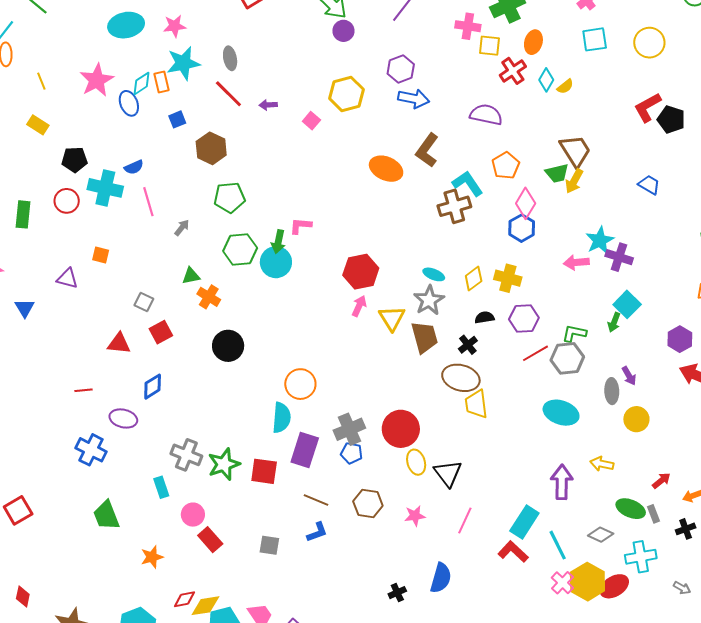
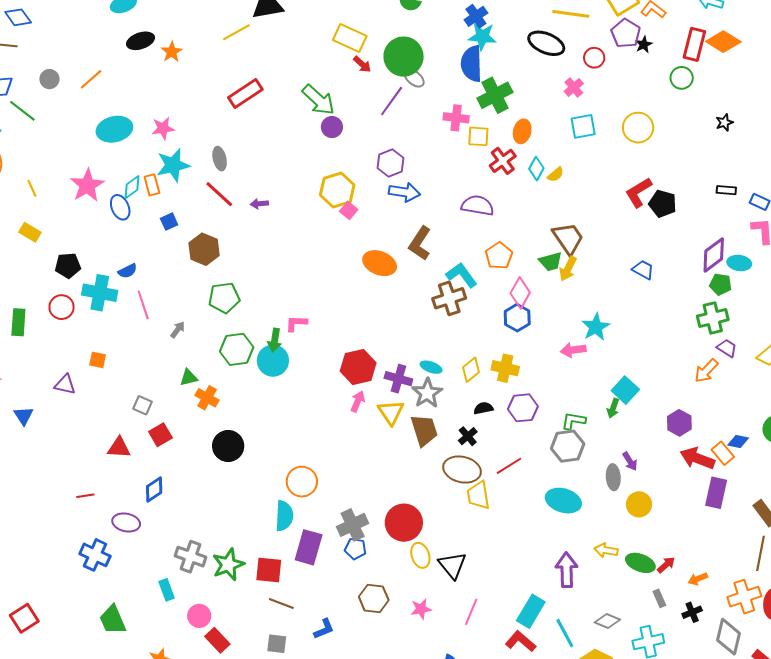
pink square: (311, 121) -> (349, 210), moved
purple cross: (619, 257) -> (398, 379), moved
red line: (535, 353) -> (509, 466), moved
brown line: (316, 500) -> (281, 603), moved
green ellipse: (631, 509) -> (640, 563), moved

